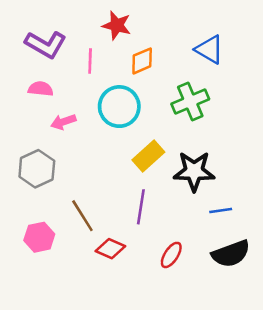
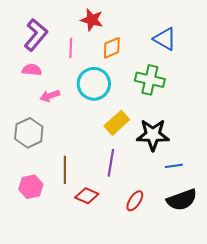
purple L-shape: (46, 44) -> (36, 35), turned -80
green cross: (190, 101) -> (150, 80), turned 36
brown line: (82, 216) -> (65, 170), turned 32

